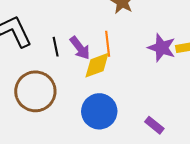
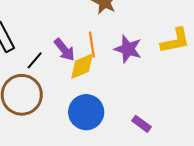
black line: (56, 47) -> (35, 60), moved, turned 54
purple star: (162, 48) -> (128, 49), moved

